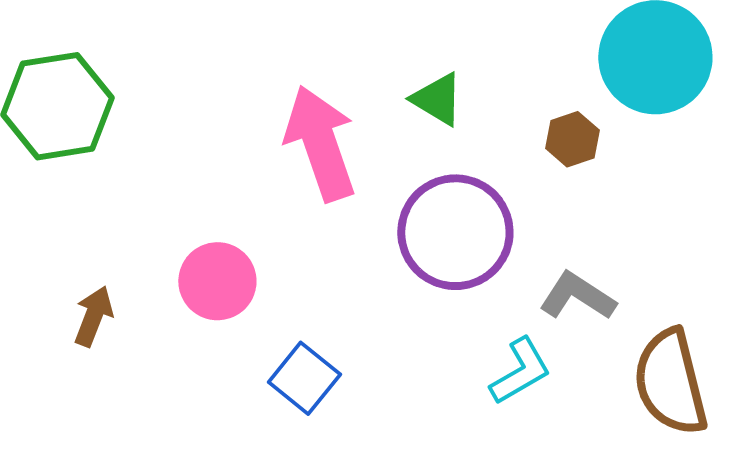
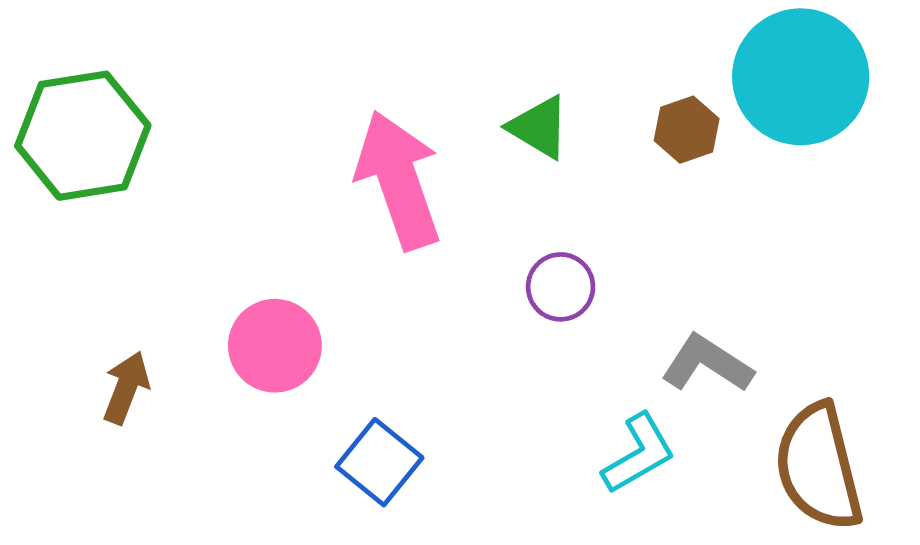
brown hexagon: (572, 139) -> (687, 130), moved
purple circle: (455, 232) -> (561, 287), size x0.5

